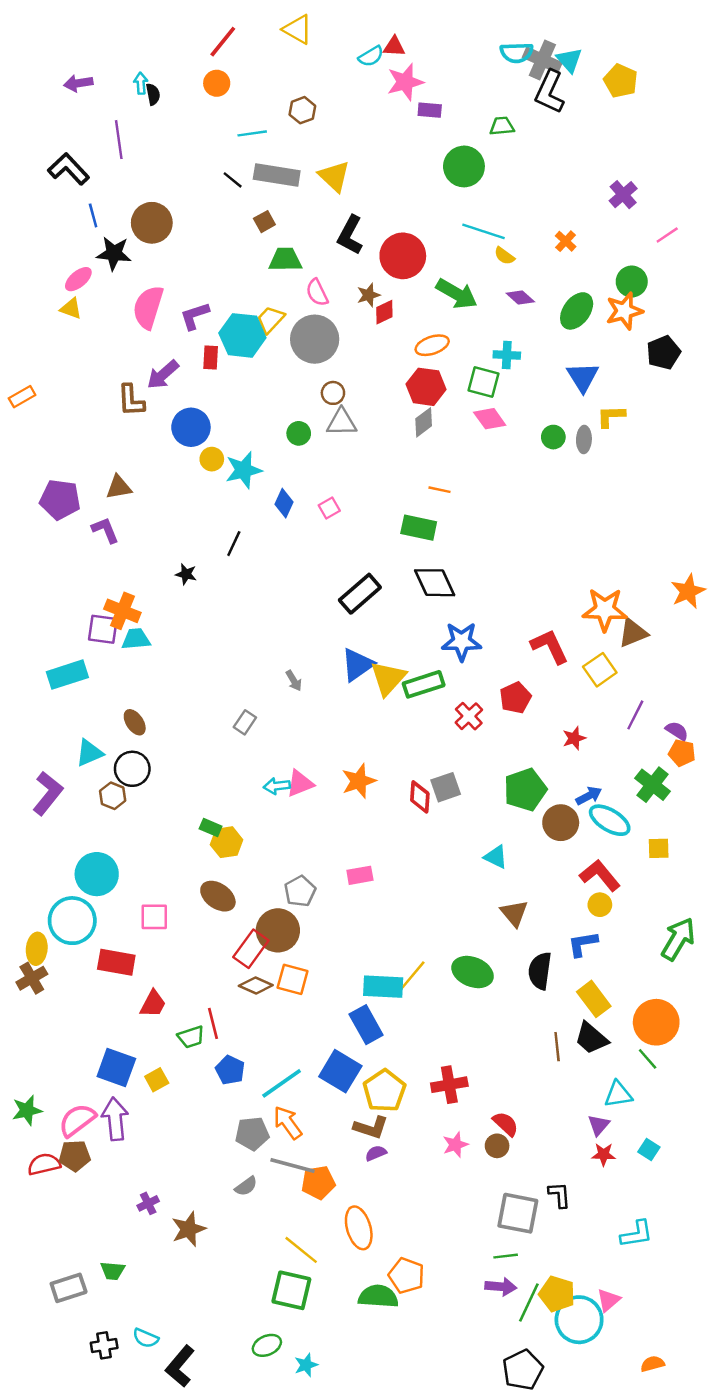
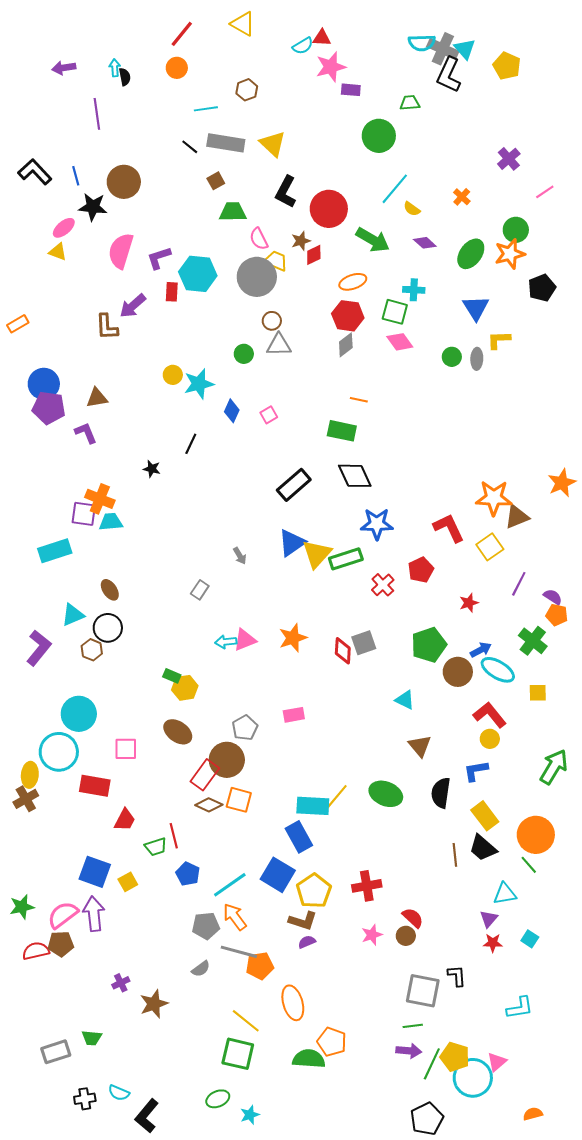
black L-shape: (69, 169) -> (35, 172), moved
cyan line: (484, 231) -> (395, 189), turned -68
yellow trapezoid: (271, 320) -> (276, 261), moved, turned 70
blue circle: (191, 427) -> (44, 384), moved

